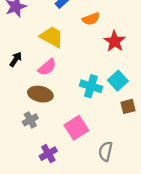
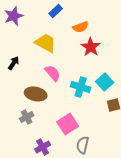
red star: (114, 41) -> (91, 47), moved
pink semicircle: (47, 67) -> (53, 73), moved, turned -90
gray semicircle: (106, 151) -> (83, 145), moved

